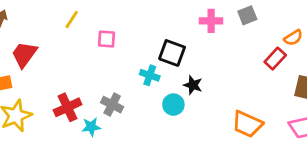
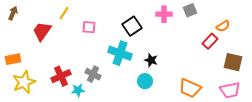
black square: (172, 53) -> (132, 26), moved, turned 36
red trapezoid: (24, 54) -> (42, 31), moved
cyan cross: (150, 75) -> (120, 53), size x1.6
cyan circle: (173, 105) -> (145, 81), moved

